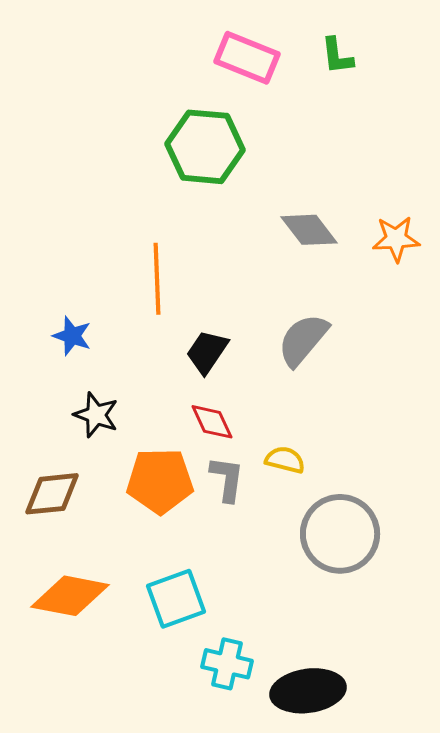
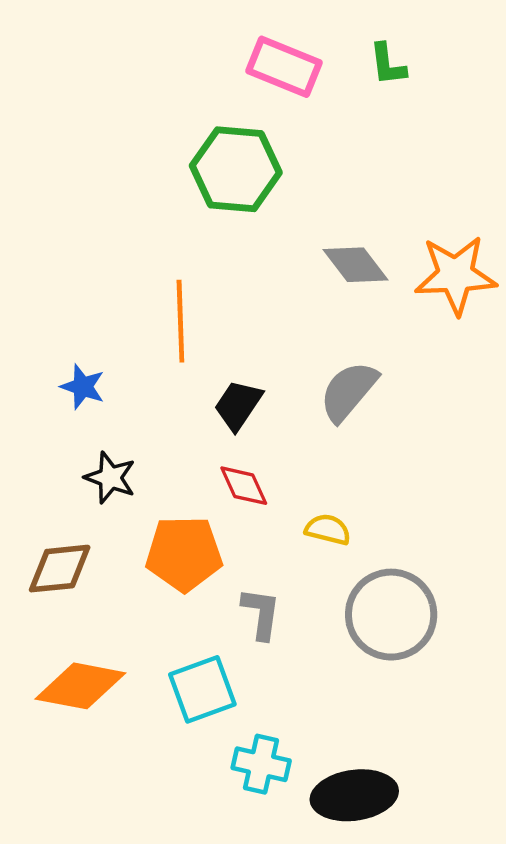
orange star: (396, 239) -> (456, 275), size x1.5
gray L-shape: (227, 479) -> (261, 613), moved

